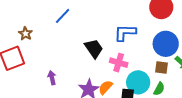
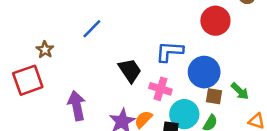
blue circle: (166, 44) -> (204, 72), moved
purple arrow: (52, 78) -> (77, 106), size x1.6

